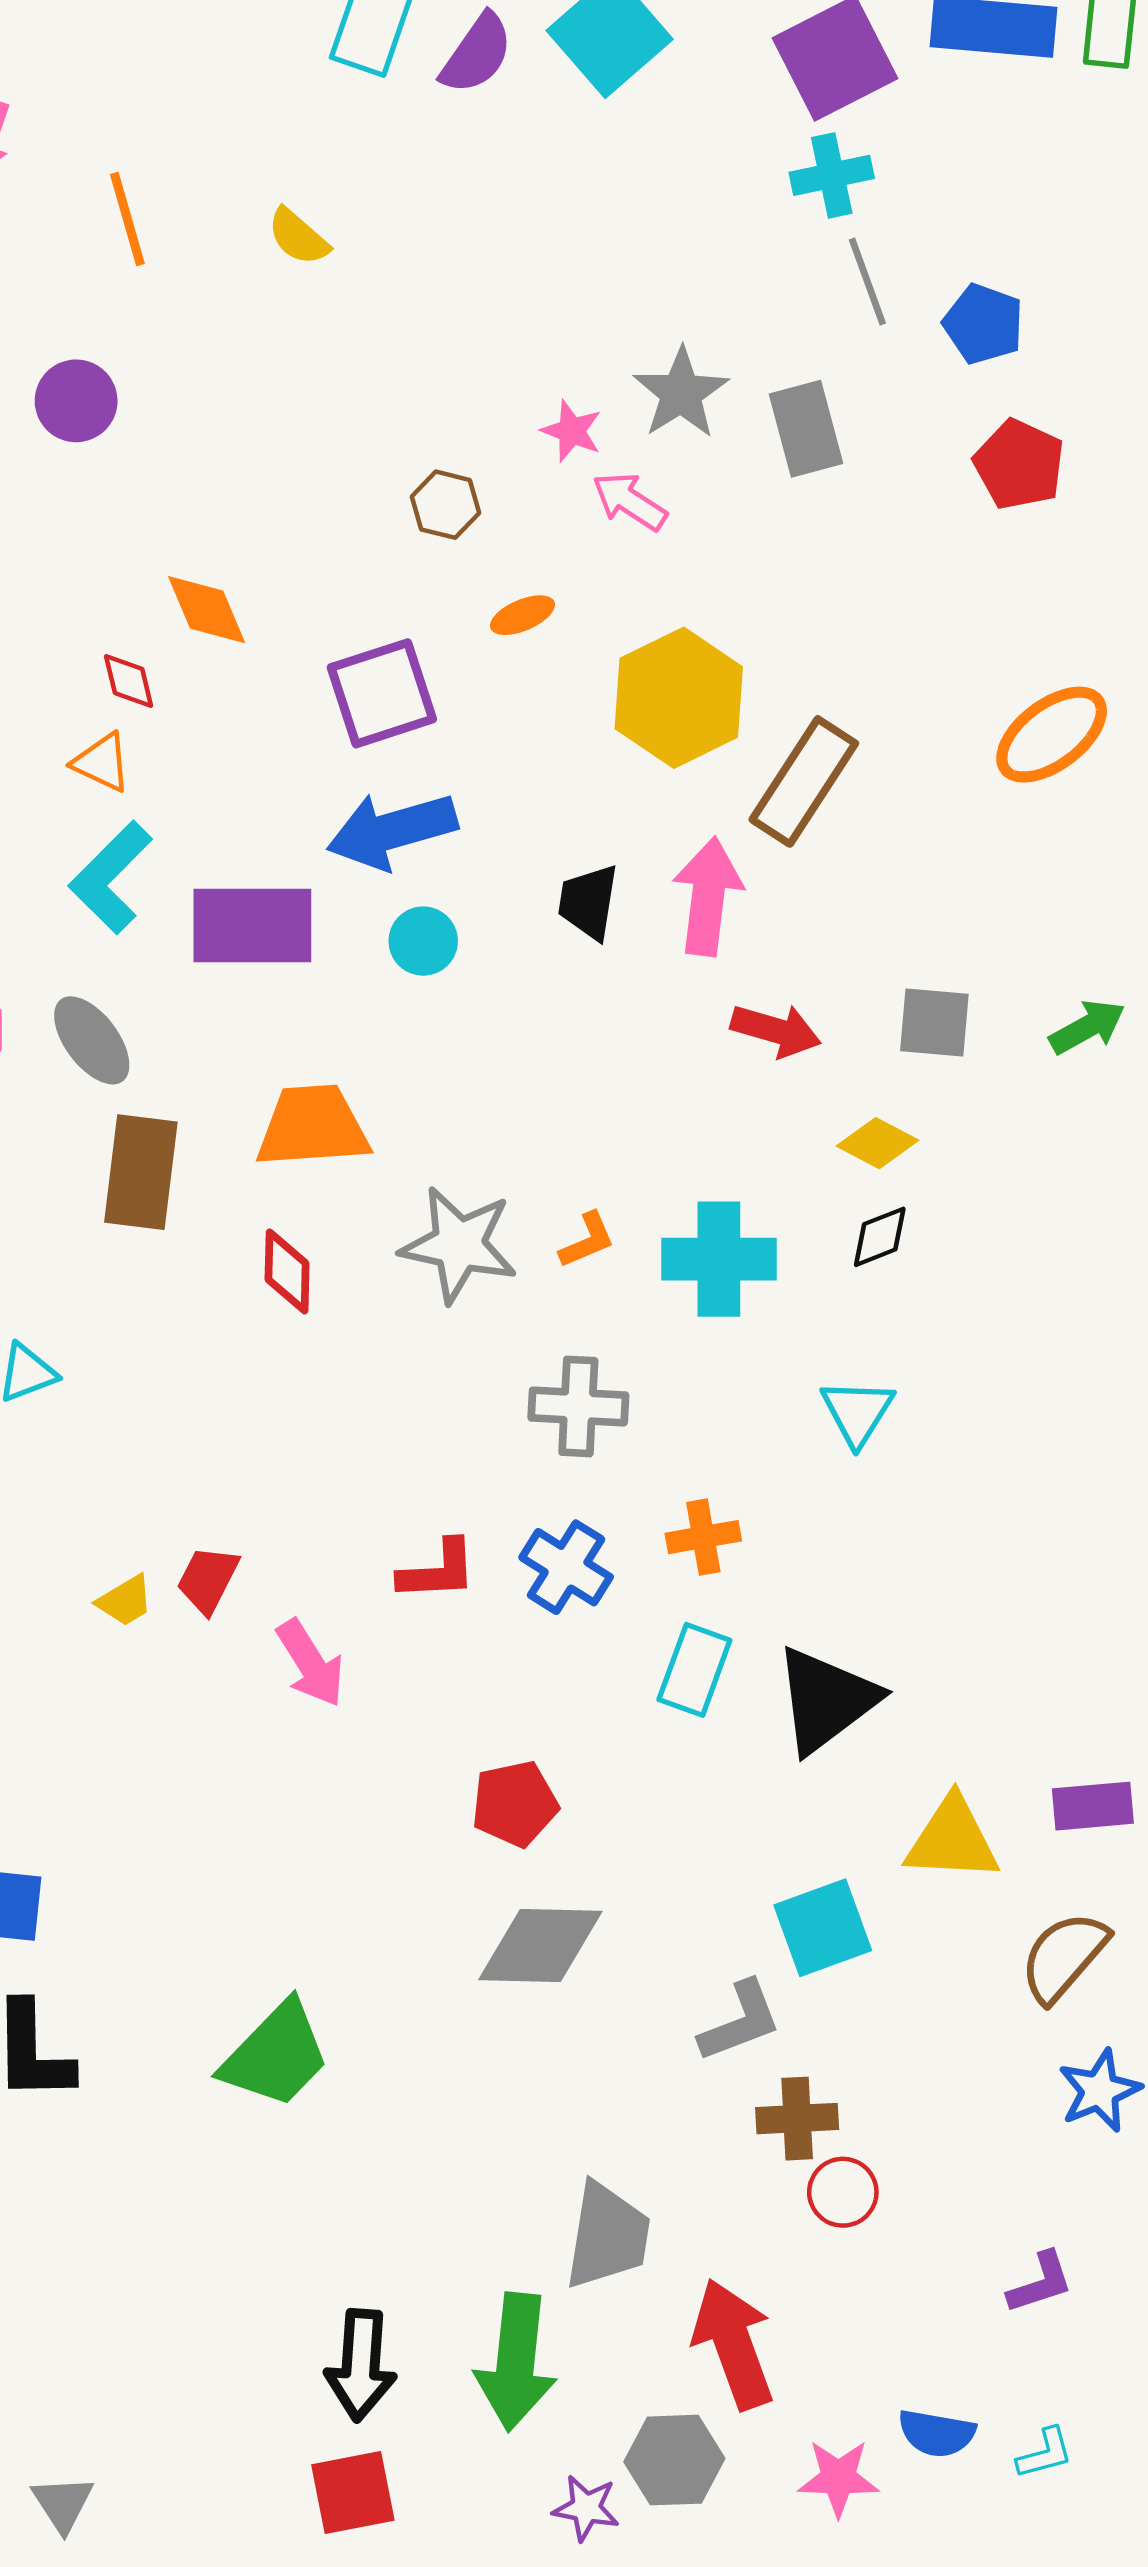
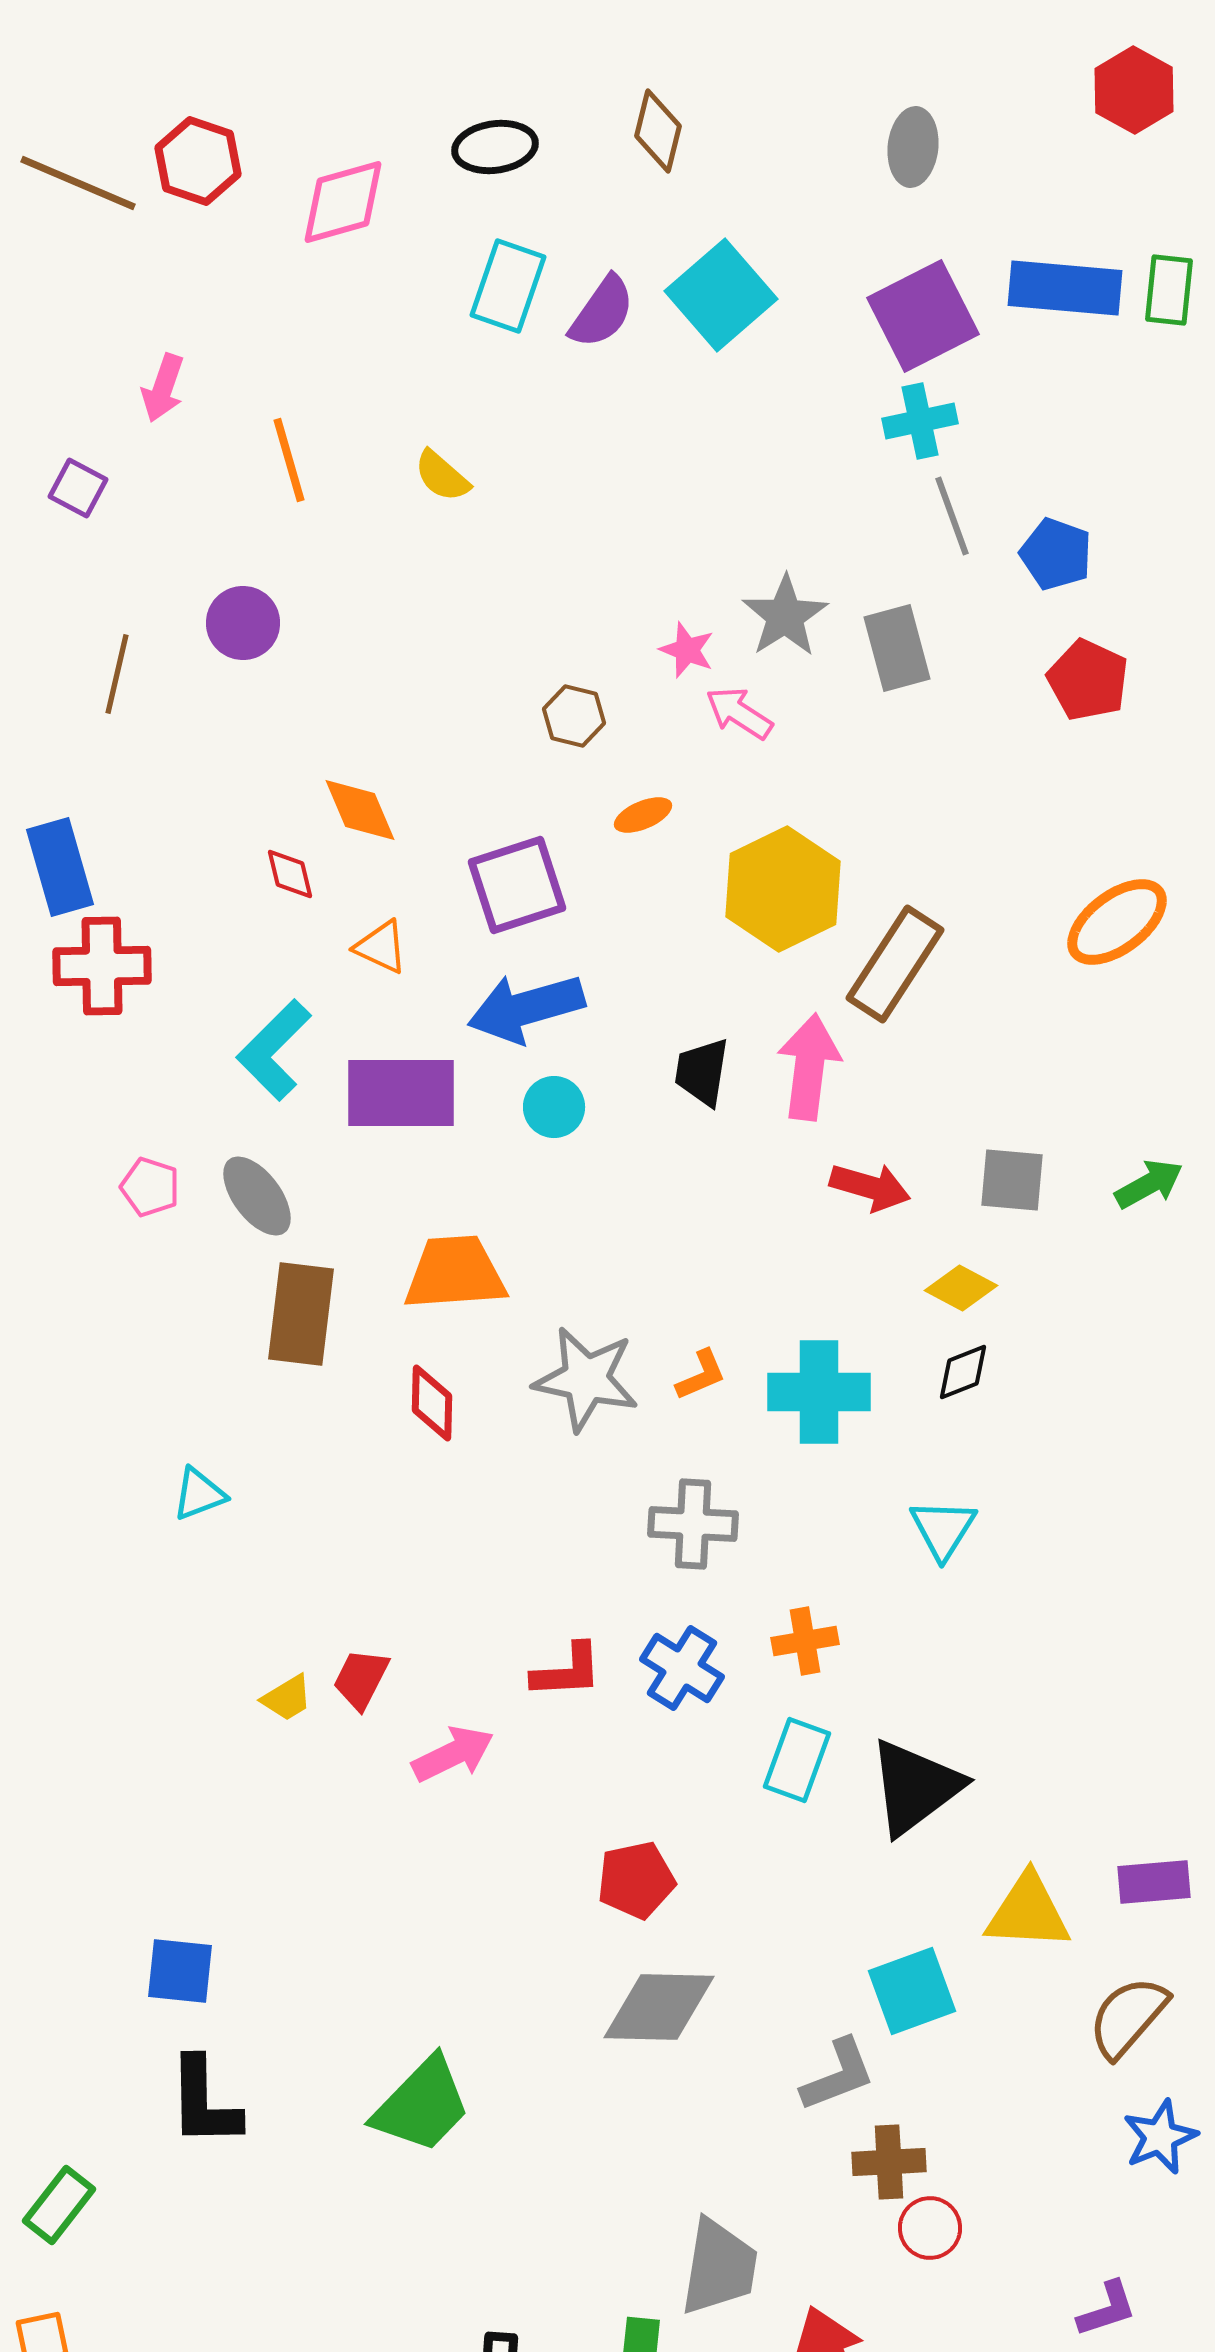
orange triangle: (102, 762) -> (381, 947), moved
pink arrow: (310, 1663) -> (453, 1754), turned -84

